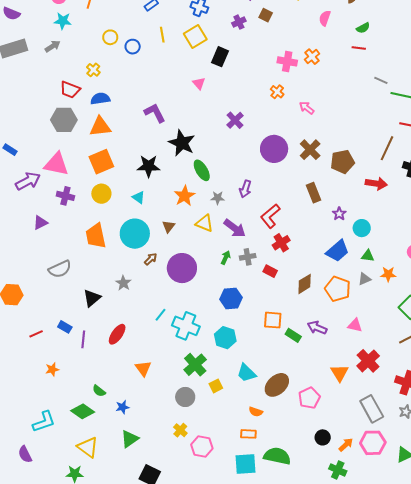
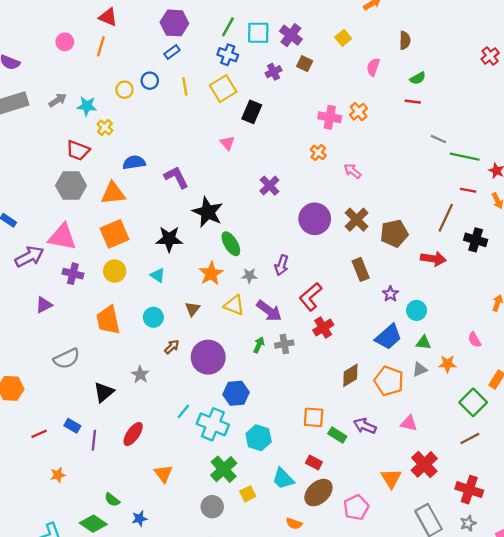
cyan star: (63, 21) -> (87, 106), moved
blue circle: (133, 47) -> (150, 81), moved
blue semicircle: (100, 99) -> (134, 162), moved
cyan circle: (135, 234) -> (153, 317), size x0.6
red rectangle: (270, 271) -> (314, 463), moved
blue hexagon: (231, 298) -> (236, 393), moved

